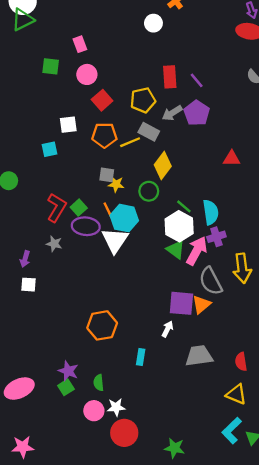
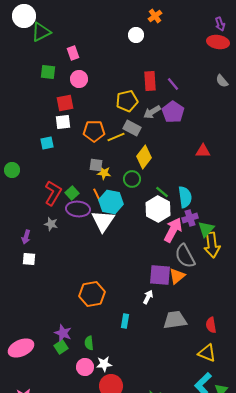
green triangle: (23, 20) -> (41, 32), moved
red square: (102, 100) -> (65, 103), moved, turned 30
green triangle: (176, 250) -> (206, 229), moved, turned 36

